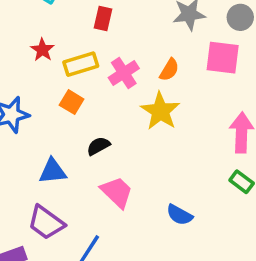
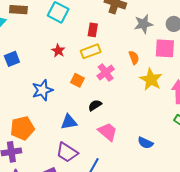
yellow rectangle: (81, 64) -> (91, 51), moved
orange semicircle: (169, 70) -> (134, 58), turned -48
pink cross: (124, 73) -> (106, 73), moved
yellow star: (160, 111) -> (151, 79), moved

